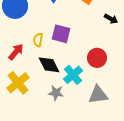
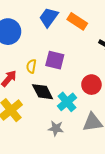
gray star: (56, 93) -> (56, 128), moved

